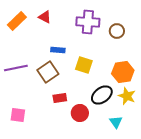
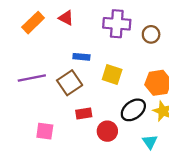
pink square: (18, 115) -> (45, 131), moved

